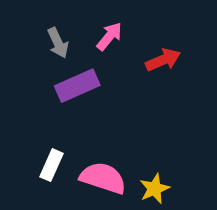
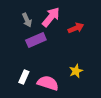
pink arrow: (109, 36) -> (51, 17), size x1.5
yellow star: (154, 189) -> (76, 71), moved

